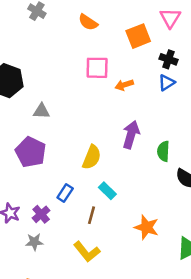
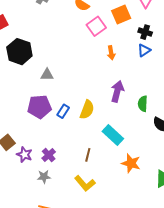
pink square: (97, 68) -> (96, 26), moved, turned -36
orange arrow: (124, 85) -> (111, 53), turned -80
purple pentagon: (31, 152) -> (39, 107), turned -30
cyan rectangle: (107, 191) -> (113, 135), moved, size x1.5
blue rectangle: (65, 193) -> (63, 111), moved

